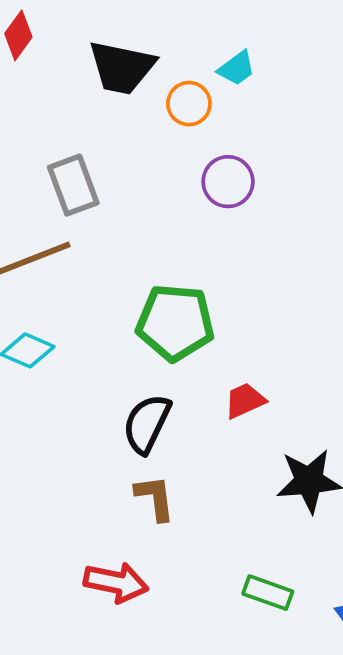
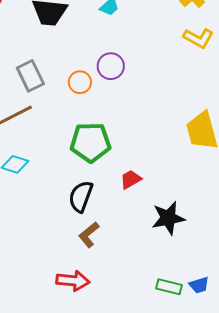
orange circle: (189, 104) -> (80, 82), moved
brown L-shape: (155, 498) -> (89, 235), turned -116
green rectangle: (268, 593) -> (169, 287), moved

